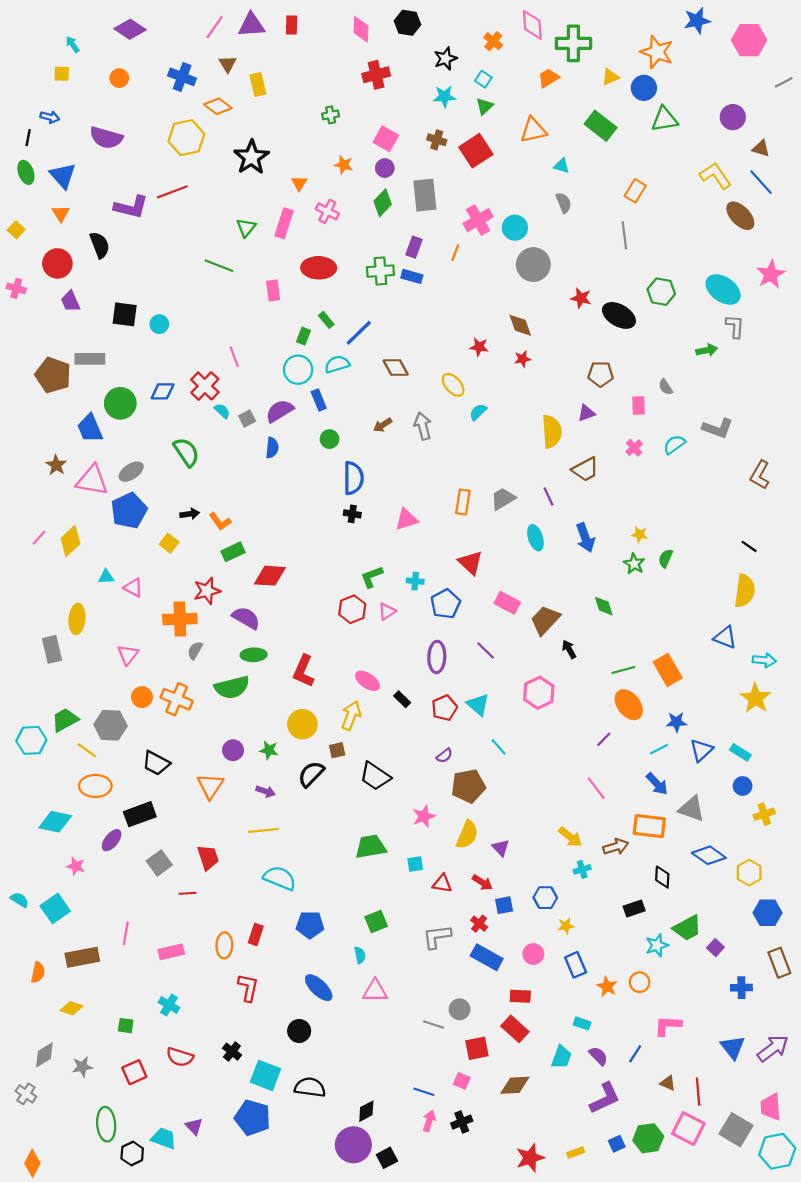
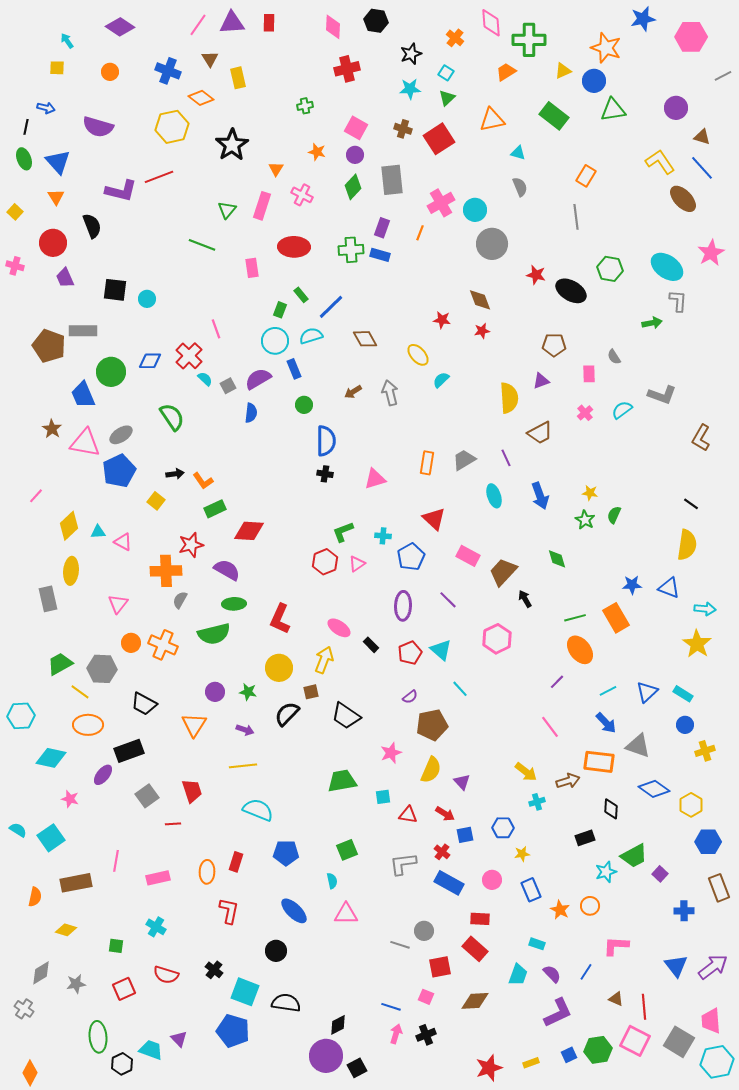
yellow diamond: (70, 541) -> (69, 526), moved
blue star: (676, 722) -> (632, 585), moved
cyan hexagon: (31, 740) -> (21, 716), moved

